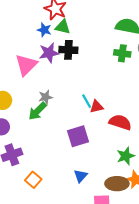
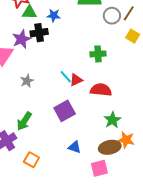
blue star: (44, 30) -> (54, 15), moved
green cross: (122, 53) -> (98, 54), moved
green arrow: (37, 111) -> (24, 121), moved
blue triangle: (81, 176) -> (75, 147), turned -40

